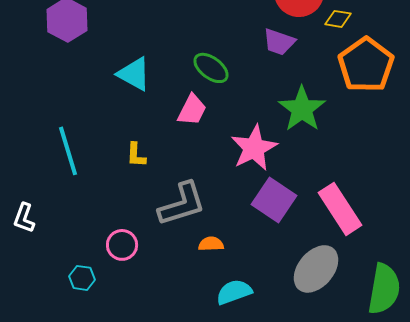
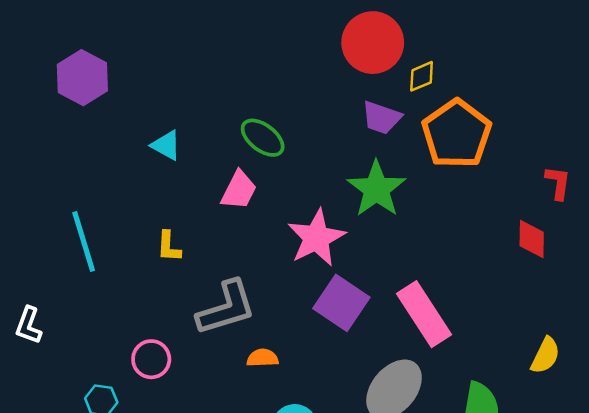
yellow diamond: (338, 19) -> (422, 76), turned -32
purple trapezoid: (279, 42) -> (381, 118), moved
cyan triangle: (134, 74) -> (166, 145), size x0.7

